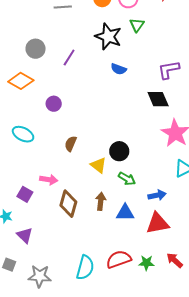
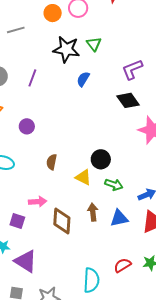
green triangle: (137, 25) -> (94, 44), moved
blue semicircle: (119, 69) -> (83, 79), turned 112
purple triangle: (25, 235) -> (26, 261), size x1.4
red semicircle: (119, 259) -> (122, 265), size x0.7

